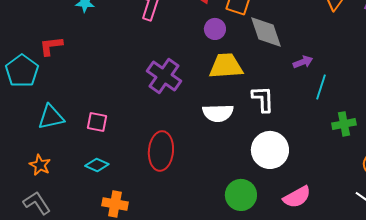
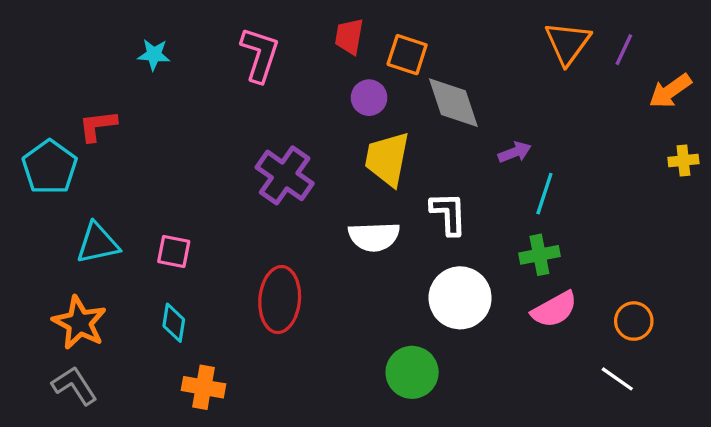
yellow trapezoid: (226, 66) -> (387, 159), turned -75
green cross: (344, 124) -> (539, 255), moved
orange star: (40, 165) -> (79, 323), size x1.5
cyan diamond: (97, 165) -> (174, 323), turned 75
pink semicircle: (297, 197) -> (554, 309), moved

